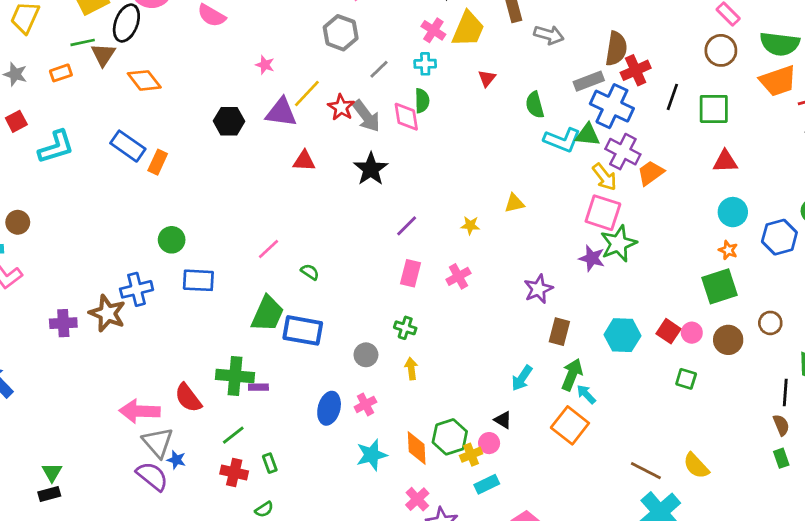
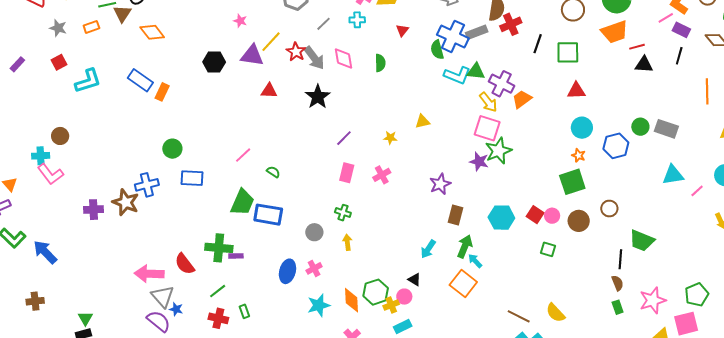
green semicircle: (422, 101) -> (380, 63), moved
blue cross: (612, 106) -> (453, 36), moved

